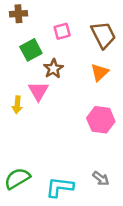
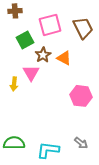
pink square: (62, 31) -> (50, 25), size x1.6
orange triangle: (100, 72) -> (64, 58), moved, turned -49
green semicircle: (17, 178) -> (14, 143), turned 30

